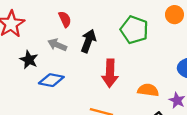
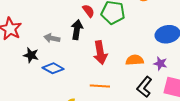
red semicircle: (65, 19) -> (88, 11), moved
blue diamond: (51, 80) -> (53, 68), turned 30

